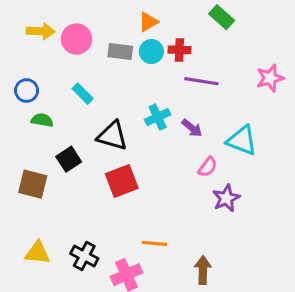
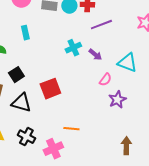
purple line: (201, 81) -> (101, 25), turned -30
cyan rectangle: (83, 94) -> (25, 33), turned 32
black triangle: (112, 136) -> (21, 103), moved
brown arrow: (203, 270) -> (126, 146), moved

